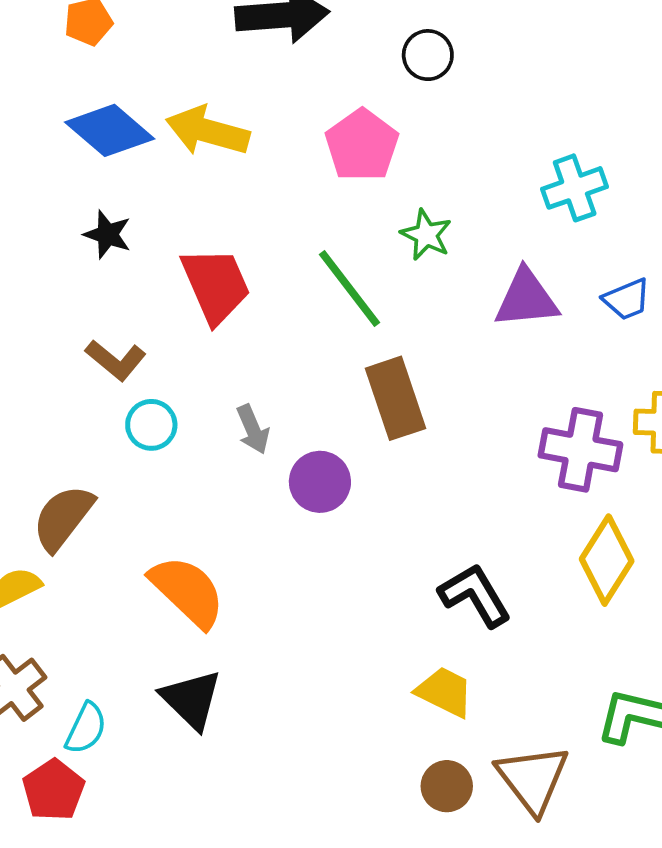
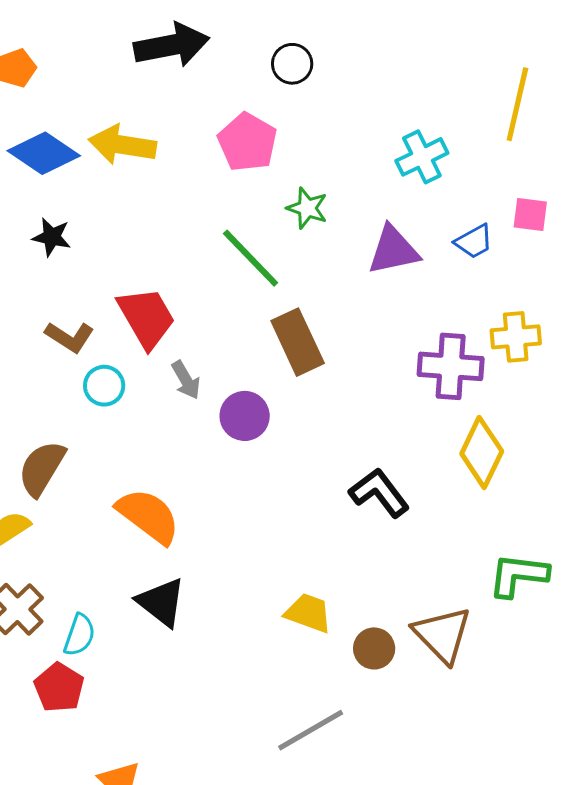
red trapezoid: (216, 285) -> (146, 318), moved
yellow trapezoid: (445, 692) -> (308, 613), moved

